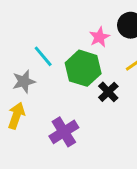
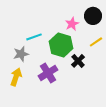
cyan line: (43, 56) -> (34, 37), turned -70
purple cross: (64, 132) -> (48, 73), moved

